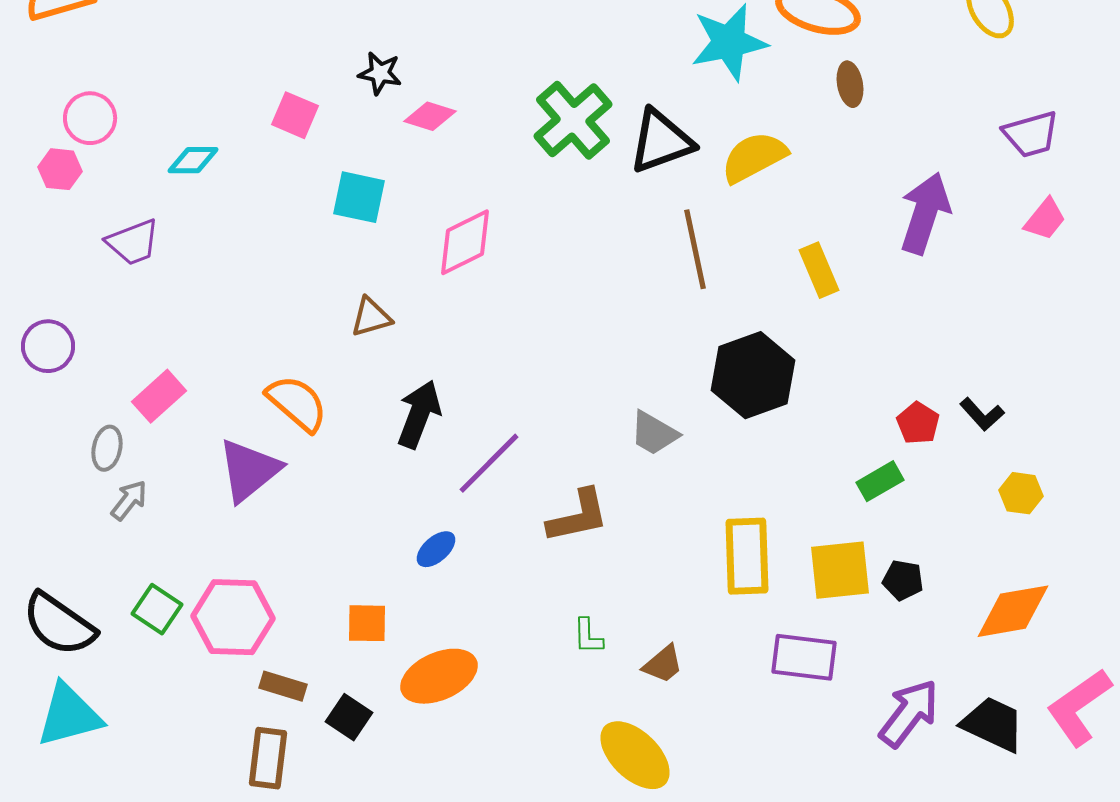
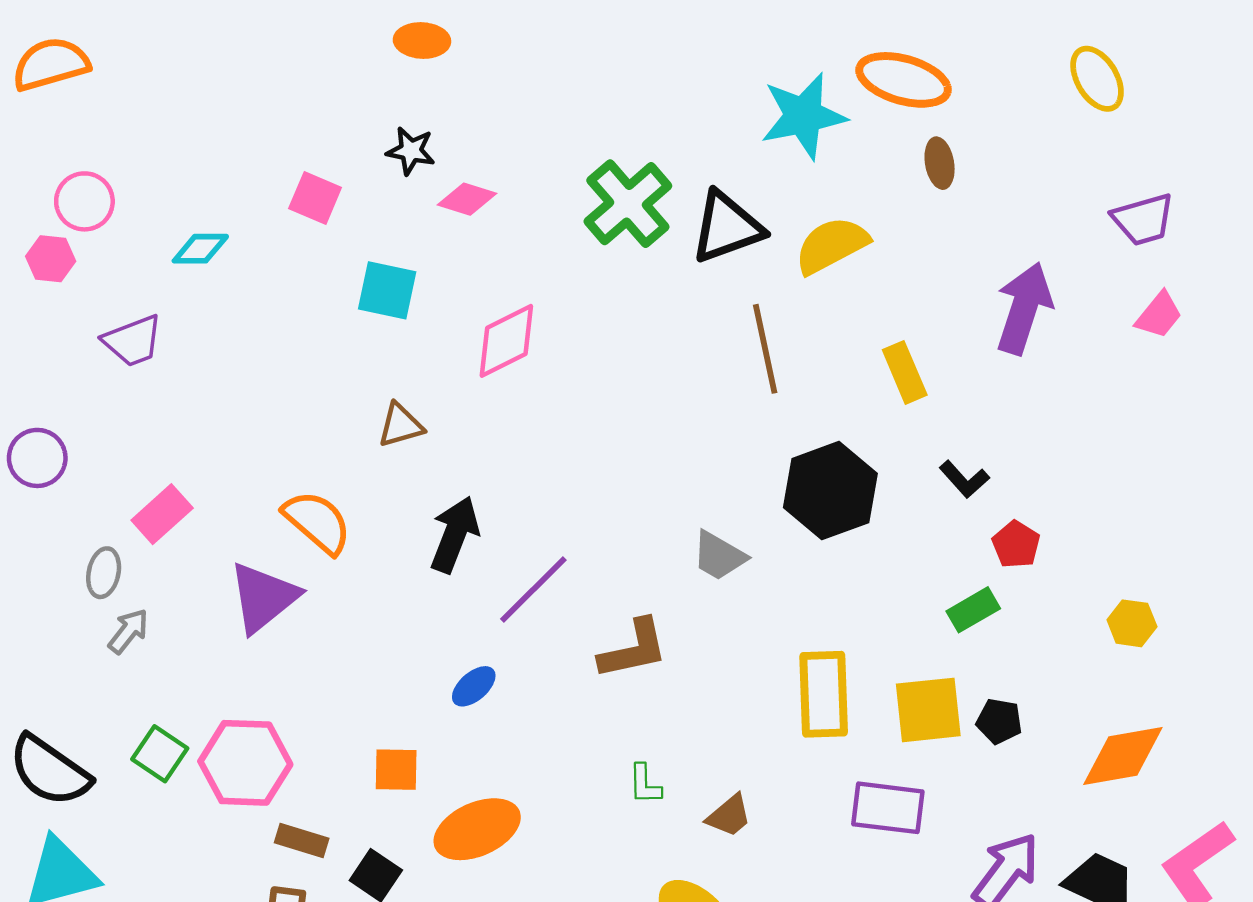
black L-shape: (982, 414) -> (964, 479), moved

